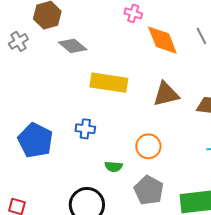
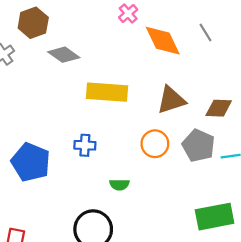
pink cross: (133, 13) -> (128, 14), turned 36
orange circle: (148, 146) -> (155, 144), moved
gray pentagon: (149, 190) -> (198, 146), moved

